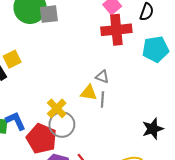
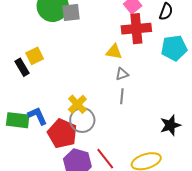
gray triangle: (102, 77) -> (122, 74), turned -40
yellow triangle: (89, 93) -> (114, 52), moved

